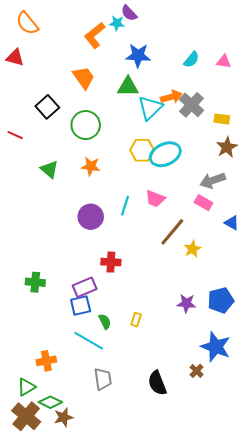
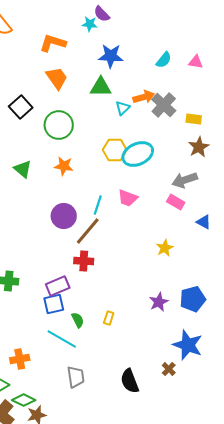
orange L-shape: (95, 35) -> (53, 43), moved, turned 56
cyan triangle: (150, 108) -> (123, 108), size x0.6
brown line: (172, 232) -> (88, 231), moved
purple star: (186, 303) -> (159, 302), turned -30

